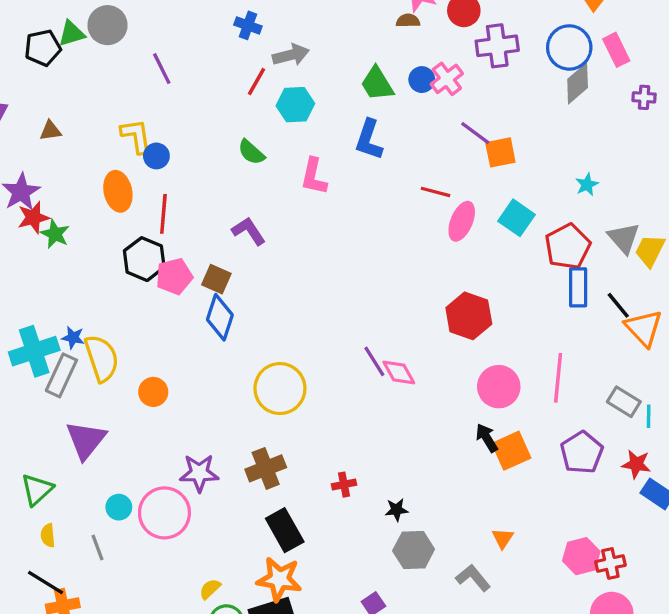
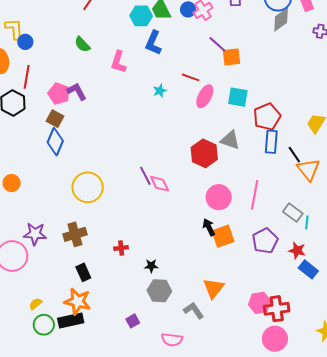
cyan hexagon: (295, 105) -> (141, 16), moved
cyan star: (587, 185) -> (160, 91), moved
cyan square: (517, 218) -> (238, 97), turned -30
gray triangle: (624, 238) -> (230, 140), moved, turned -35
pink pentagon: (174, 276) -> (59, 94), moved, turned 30
black rectangle: (285, 530) -> (83, 272), size x0.7
orange triangle: (503, 538) -> (213, 288), size x1.6
red cross: (610, 563) -> (277, 309), size x1.4

